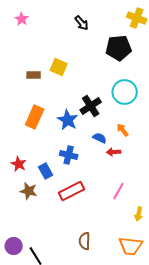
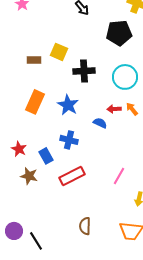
black cross: (91, 106) -> (84, 71), moved, turned 30
orange arrow: (123, 130) -> (132, 109), moved
red arrow: (114, 152) -> (114, 109), moved

